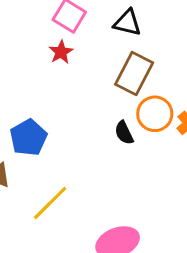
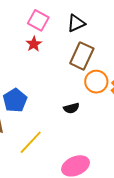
black triangle: (127, 23) -> (76, 23), turned -36
black semicircle: (124, 133) -> (71, 108), moved, turned -77

